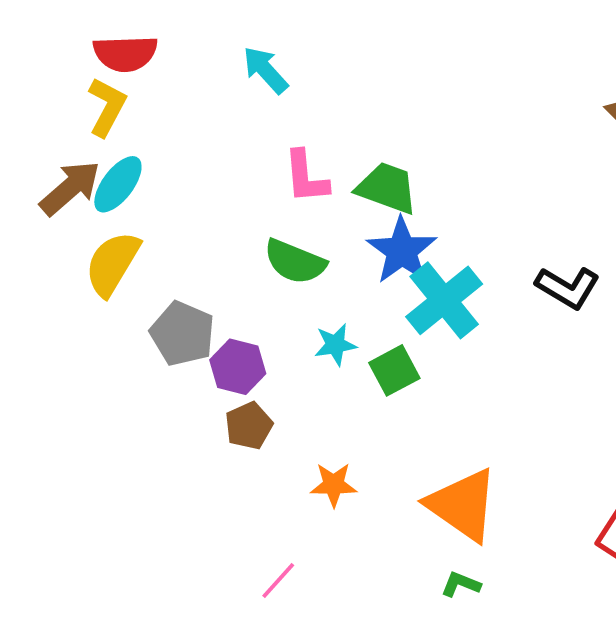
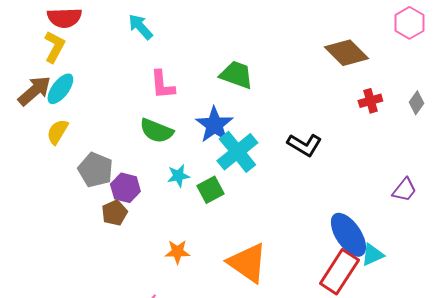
green trapezoid: (387, 188) -> (236, 75), moved
yellow semicircle: (112, 264) -> (57, 132), size x0.7
brown pentagon: (249, 426) -> (114, 213), moved

